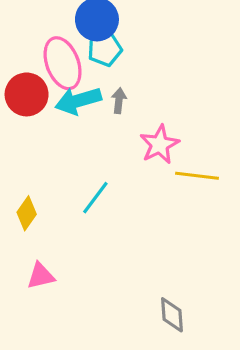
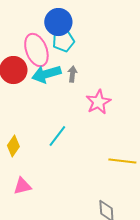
yellow line: (197, 176) -> (122, 161), moved

